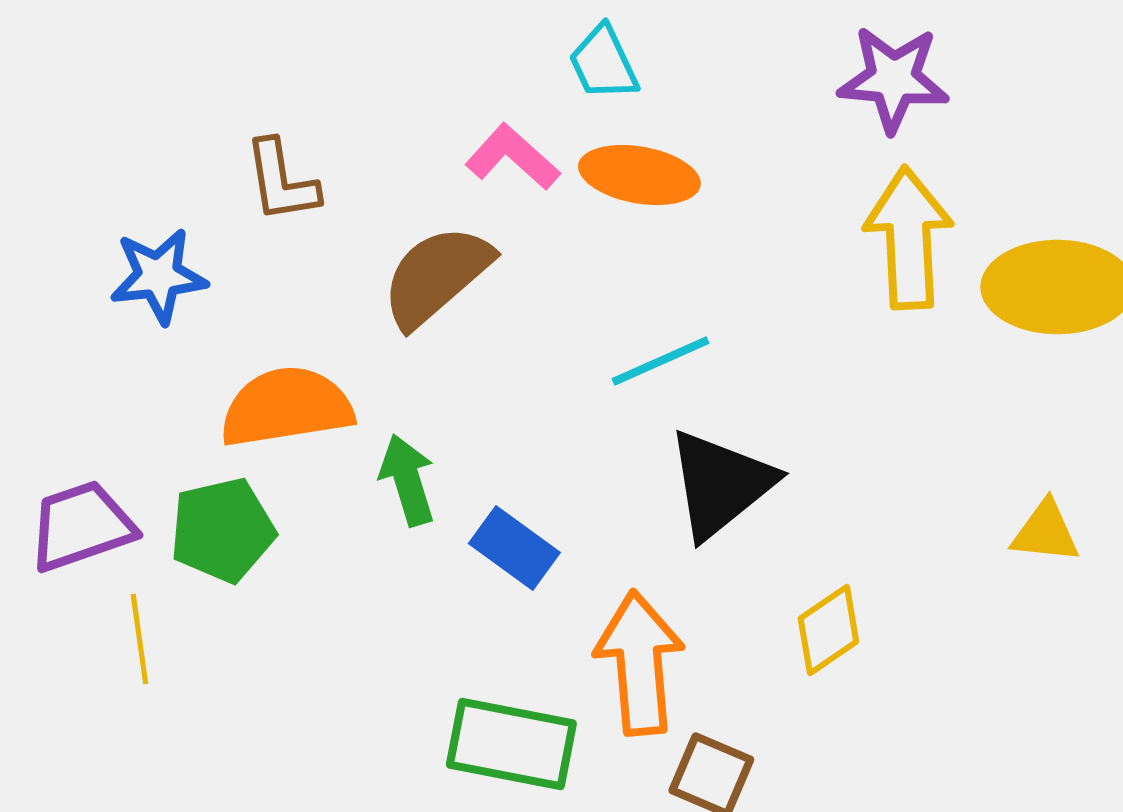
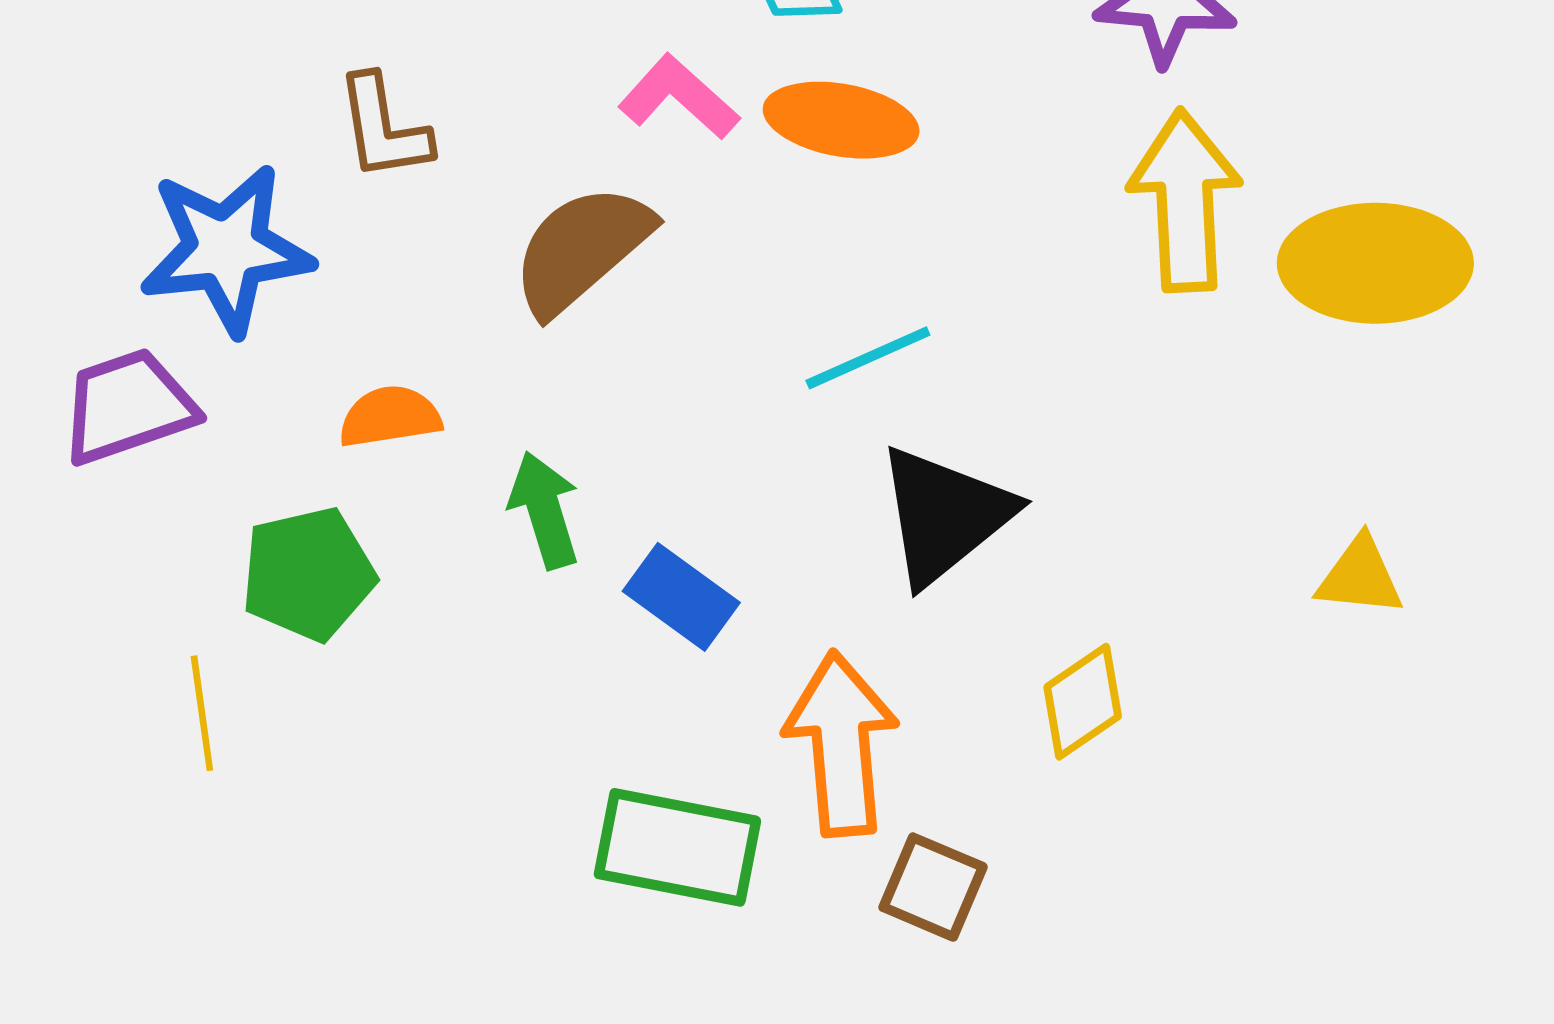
blue star: (158, 276) -> (226, 249), size x1.4
orange semicircle: (286, 407) -> (390, 417), size x0.6
purple trapezoid: (81, 526) -> (128, 406), moved

